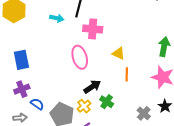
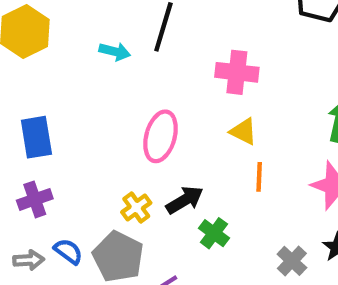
pink cross: (93, 29) -> (237, 72), moved
pink ellipse: (80, 57) -> (160, 136), turned 30
blue semicircle: (37, 104) -> (68, 251), moved
yellow cross: (84, 106) -> (136, 208), moved

